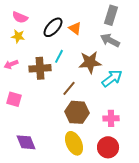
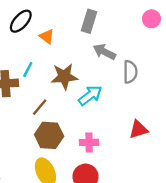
black ellipse: (53, 27) -> (21, 21), moved
gray arrow: (110, 40) -> (104, 52), moved

